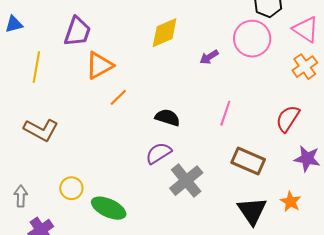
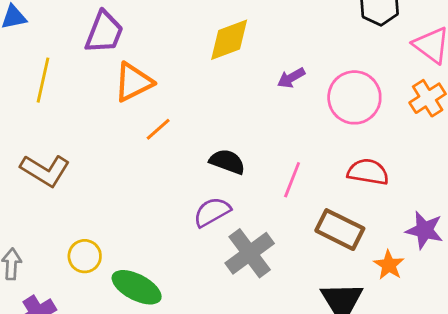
pink circle: (252, 39) -> (354, 97), moved
pink line: (225, 113) -> (292, 180), moved
red semicircle: (288, 119) -> (368, 172), moved, turned 64
orange star: (291, 202) -> (389, 265), moved

